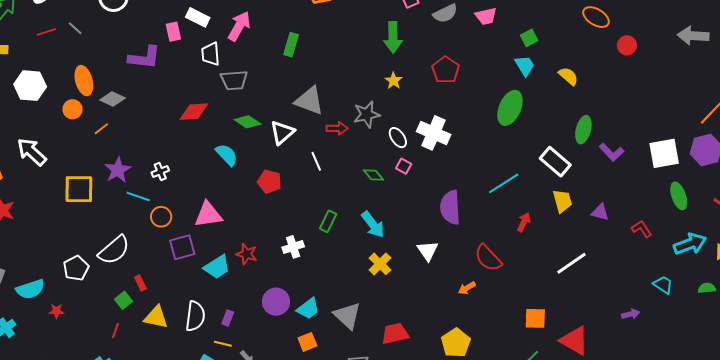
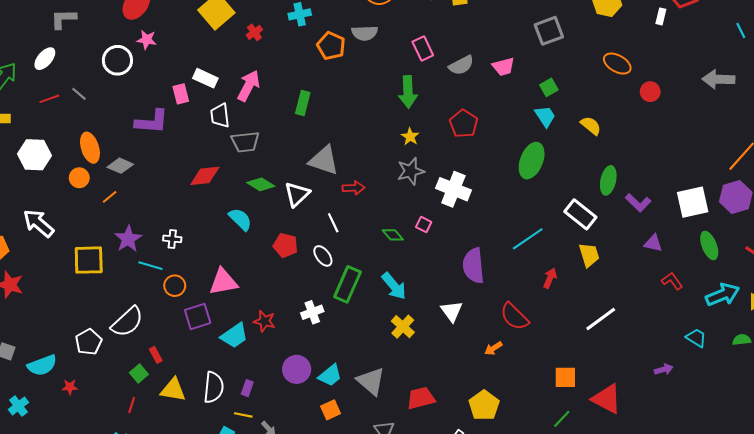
gray star: (367, 114) -> (411, 171), moved
white ellipse: (398, 138) -> (323, 256), moved
white cross: (160, 171) -> (172, 239), turned 30
purple triangle: (600, 212) -> (653, 243), moved
green rectangle: (328, 221) -> (348, 284), size x1.6

